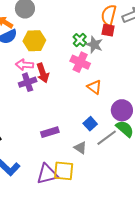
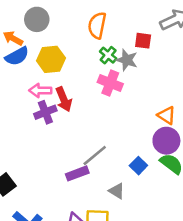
orange semicircle: (109, 15) -> (97, 25), moved
orange triangle: (94, 87) -> (167, 115), moved
blue square: (90, 124) -> (138, 166), moved
gray line: (107, 138) -> (95, 155), moved

